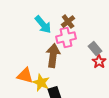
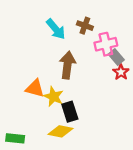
brown cross: (68, 22) -> (85, 26), turned -32
pink cross: (66, 38) -> (106, 44), moved

